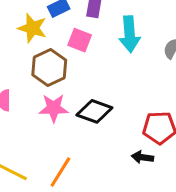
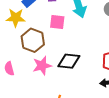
pink square: (80, 40) -> (57, 22), moved

